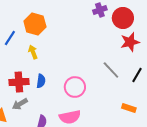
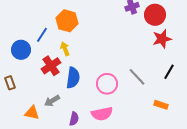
gray line: (111, 70) -> (137, 77), moved
blue semicircle: (41, 81) -> (73, 78), size x1.5
red cross: (19, 82) -> (51, 66), moved, turned -30

